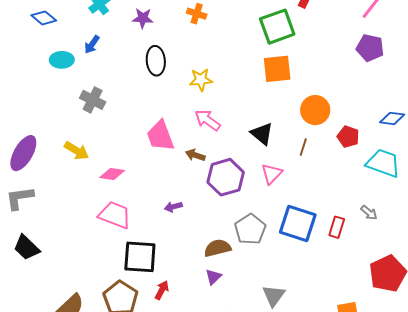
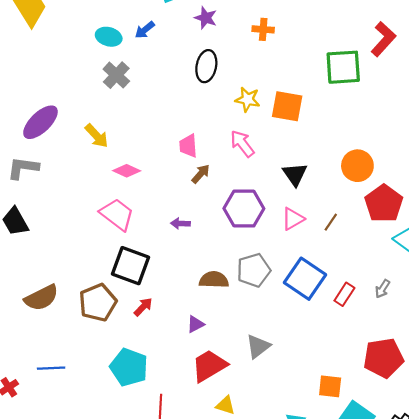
orange cross: (197, 14) -> (263, 29), turned -30
orange square: (277, 69) -> (287, 106), moved
gray cross: (93, 100) -> (116, 75), moved
pink trapezoid: (160, 136) -> (188, 146), size x0.7
red pentagon: (348, 137) -> (384, 203), size x1.6
brown line: (303, 147) -> (331, 222), moved
brown arrow: (195, 155) -> (201, 174), moved, turned 96
gray arrow: (369, 213) -> (382, 289), turned 66
purple triangle: (213, 277) -> (195, 324), moved

